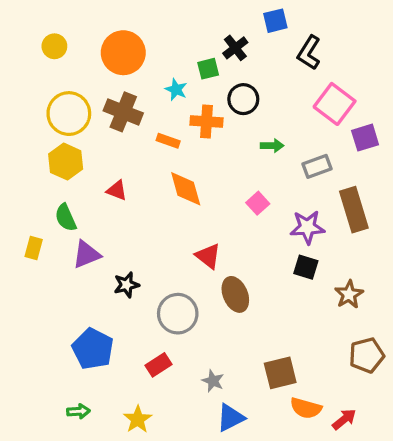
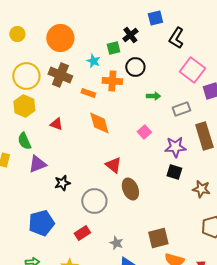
brown star: (349, 294) -> (201, 189), turned -30
blue pentagon: (93, 349) -> (41, 223), turned 30

